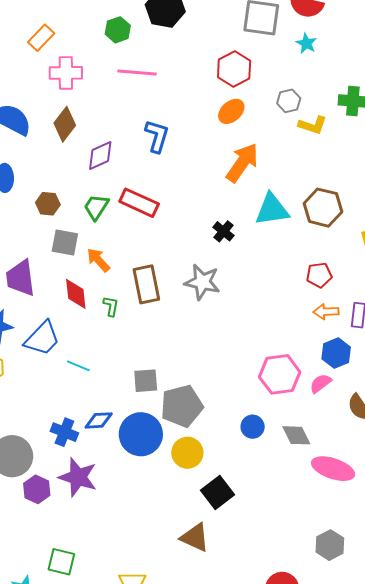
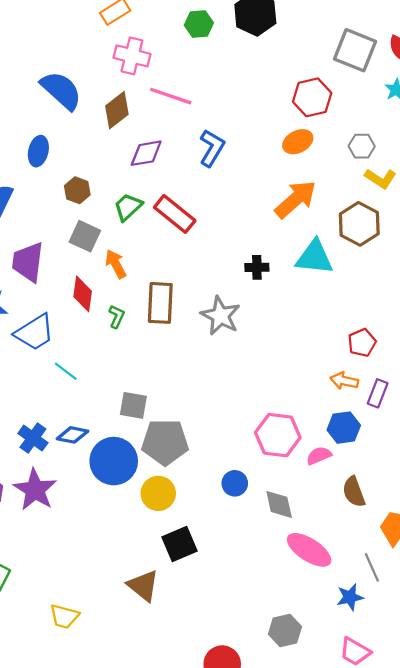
pink line: (137, 72) -> (171, 96), moved
brown hexagon: (323, 208) -> (359, 224), moved
black cross: (223, 231) -> (257, 267), turned 35
red pentagon: (319, 275) -> (362, 343), moved, turned -30

